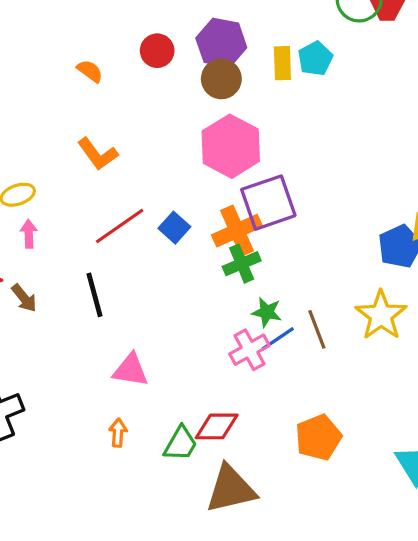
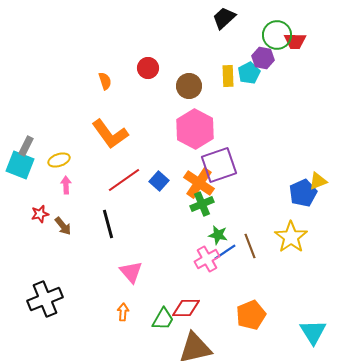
purple hexagon: (221, 43) -> (263, 58), moved, size x0.7
orange semicircle: (90, 71) -> (105, 81), turned 36
orange L-shape: (98, 154) -> (110, 134), size x1.4
orange cross: (237, 231) -> (199, 183), turned -32
pink triangle: (131, 370) -> (131, 272), turned 40

